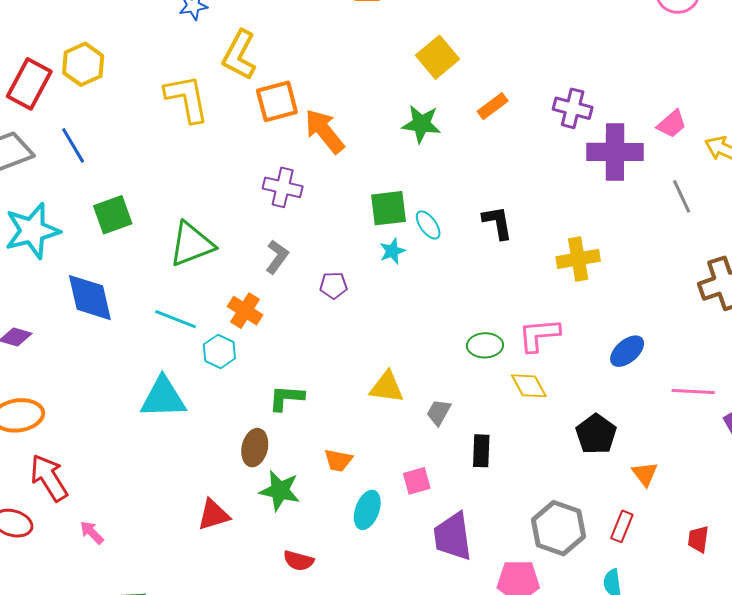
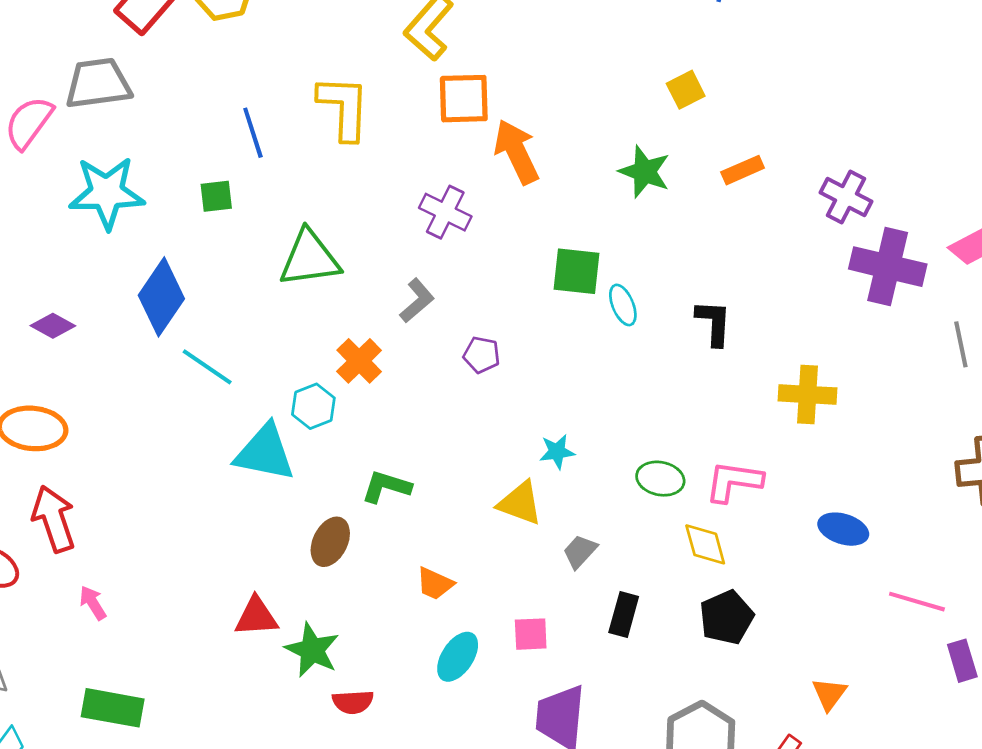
yellow square: (437, 57) -> (686, 90), size x0.7
yellow L-shape: (187, 99) -> (344, 108), moved
blue line: (73, 145) -> (253, 133), moved
green square: (113, 215) -> (216, 196), size x0.7
cyan star: (392, 251) -> (557, 452), moved
blue diamond: (90, 298) -> (161, 297), turned 34
cyan line: (176, 319) -> (207, 367), moved
blue ellipse: (627, 351) -> (843, 529), turned 45
cyan triangle: (163, 398) -> (265, 453), moved
black pentagon: (596, 434) -> (727, 617), moved
green star: (280, 491) -> (312, 650), moved
red semicircle: (298, 561) -> (353, 702), turned -32

